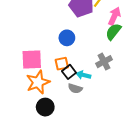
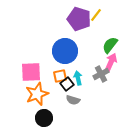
pink arrow: (114, 16) -> (111, 62), moved
blue circle: (67, 38) -> (65, 51), size x1.6
cyan arrow: (83, 75) -> (78, 78), moved, turned 64

